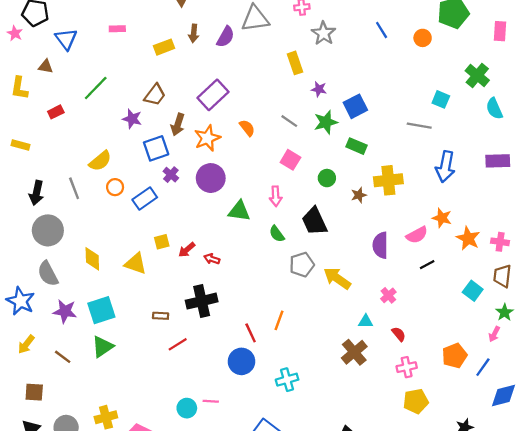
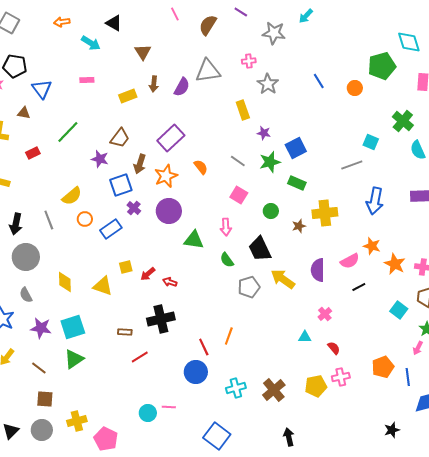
gray line: (419, 126) -> (352, 165), turned -30
gray semicircle: (48, 274) -> (26, 295), size x0.7
yellow arrow: (337, 278) -> (283, 279), moved
brown cross: (354, 352) -> (274, 390), moved
blue line: (483, 367) -> (408, 377), turned -42
brown square: (34, 392) -> (45, 399), moved
yellow pentagon: (416, 401) -> (316, 386), moved

